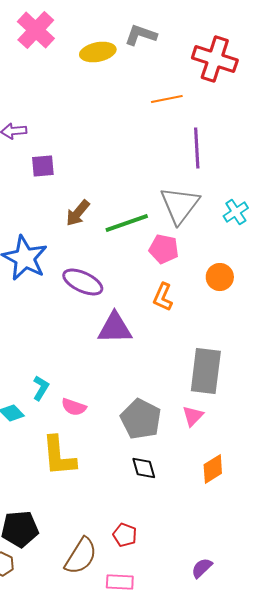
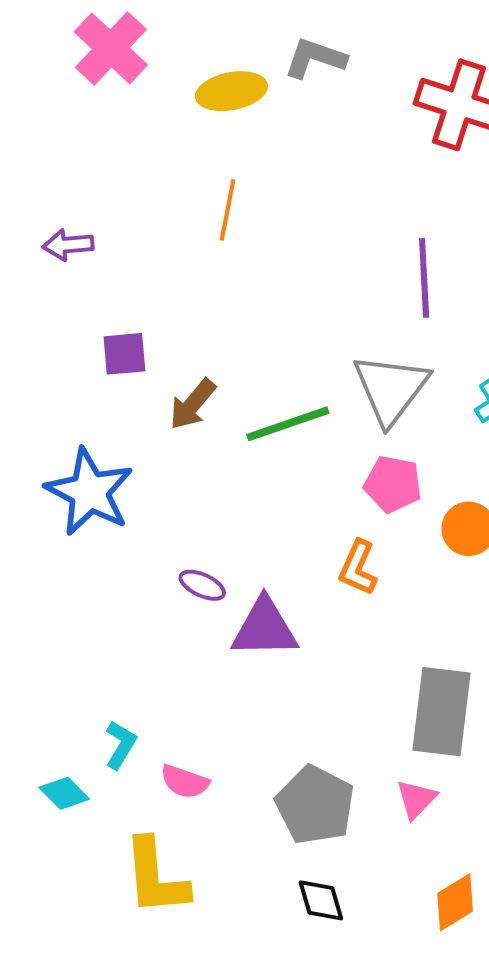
orange line: (167, 99) -> (228, 210), moved, turned -68
purple square: (43, 166) -> (124, 354), moved
pink pentagon: (164, 249) -> (393, 484), moved
purple ellipse: (83, 282) -> (202, 585), moved, size x0.6

